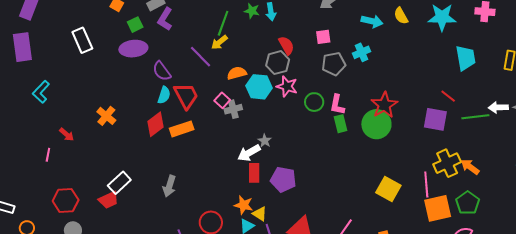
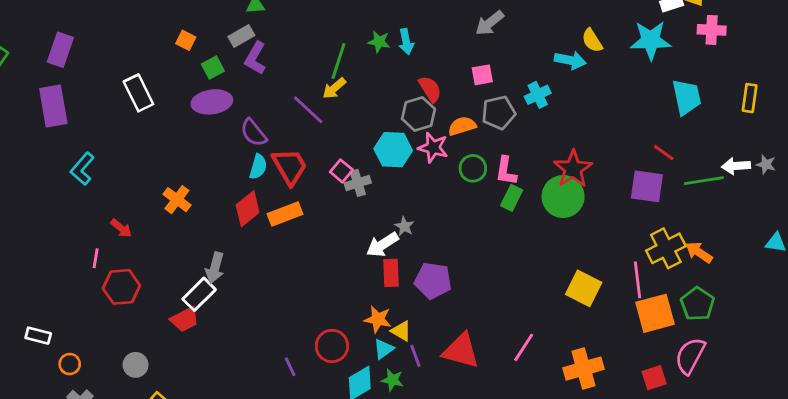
cyan arrow: (372, 21) -> (570, 60), moved
orange semicircle: (237, 73) -> (462, 126), moved
green rectangle: (340, 124) -> (512, 198), turned 42
gray arrow: (169, 186) -> (215, 268), moved
red hexagon: (66, 201) -> (121, 287), moved

